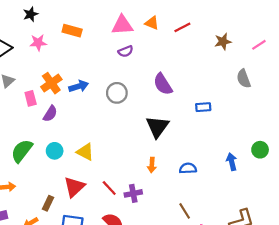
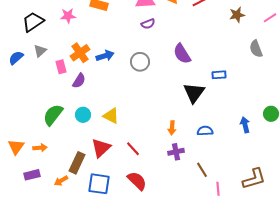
black triangle: (157, 127) -> (194, 93), moved
purple cross: (133, 193) -> (176, 152), moved
brown rectangle: (48, 203) -> (77, 163), size x1.5

